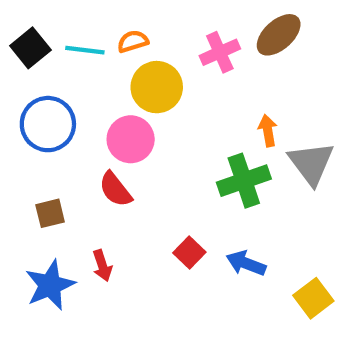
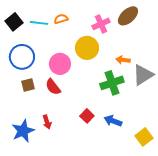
yellow circle: (157, 87) -> (87, 48), moved
orange arrow: (268, 131) -> (123, 60), turned -72
gray triangle: (311, 163) -> (143, 75), turned 35
brown square: (50, 213) -> (28, 85), moved

